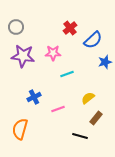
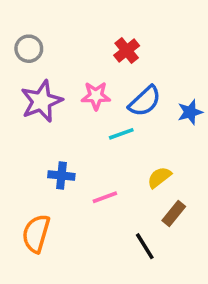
blue semicircle: (93, 40) -> (145, 101), moved
purple star: (23, 56) -> (41, 101), turned -30
blue cross: (34, 97) -> (61, 176), turned 32
black line: (80, 136) -> (145, 246), turned 42

